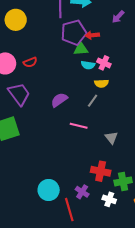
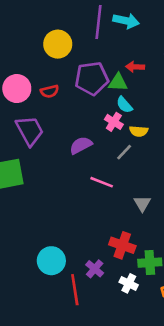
yellow circle: (16, 20) -> (58, 44), moved
purple pentagon: (74, 33) -> (92, 78), moved
pink cross: (104, 63) -> (114, 122), moved
cyan semicircle: (88, 65) -> (124, 105), turned 32

